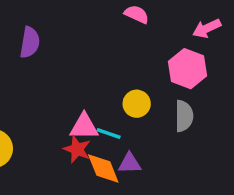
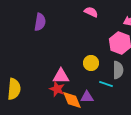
purple semicircle: (30, 42) -> (40, 22), moved
cyan line: (109, 133) -> (106, 84), moved

